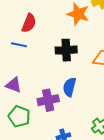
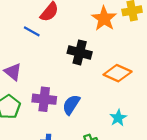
blue semicircle: (69, 87) -> (71, 105), moved

